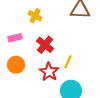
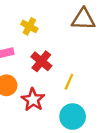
red star: (49, 72) -> (33, 100), moved

